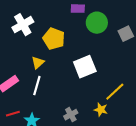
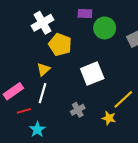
white cross: (23, 25) -> (42, 23), moved
red line: (13, 114) -> (24, 111), moved
gray cross: (71, 115) -> (78, 110), moved

